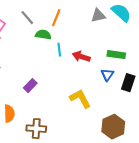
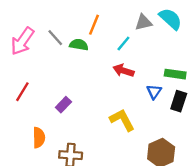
gray line: (27, 18) -> (55, 38), moved
cyan line: (59, 50) -> (123, 43), moved, turned 48
green rectangle: (116, 55) -> (175, 74), moved

